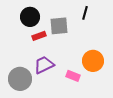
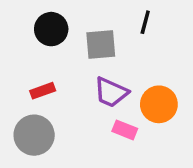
red rectangle: (39, 36) -> (43, 91), moved
purple trapezoid: (44, 65) -> (111, 92), moved, turned -130

